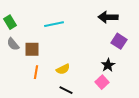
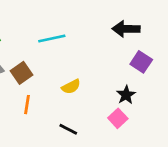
brown square: (32, 49) -> (22, 73), turned -35
yellow semicircle: (63, 69) -> (71, 87), moved

